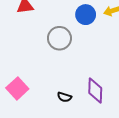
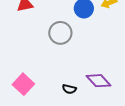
purple diamond: (95, 91) -> (98, 81), turned -40

